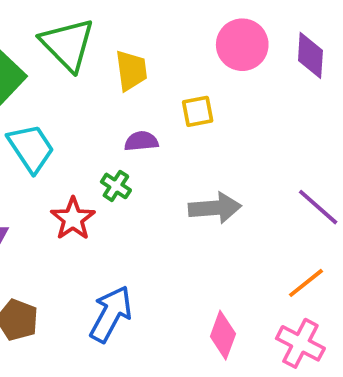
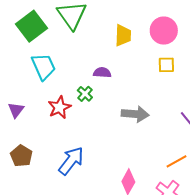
yellow trapezoid: (131, 70) -> (123, 35), moved
yellow square: (198, 111) -> (166, 65), moved

